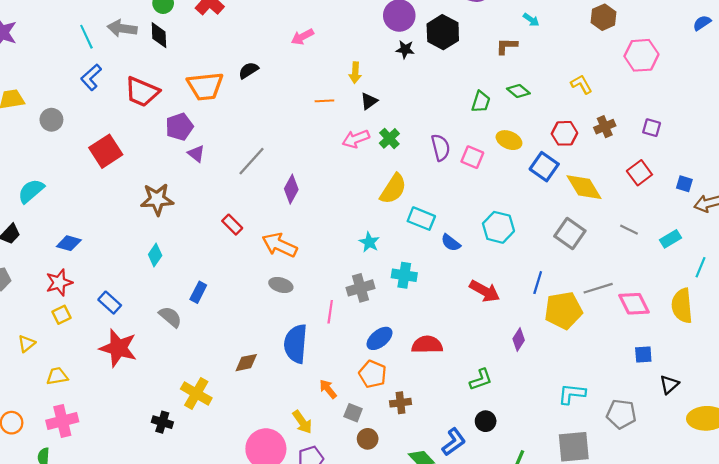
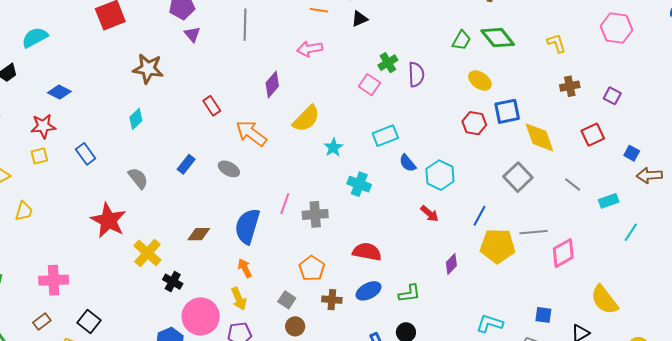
green diamond: (518, 91) -> (498, 38), size x1.6
red hexagon: (564, 133) -> (474, 123), moved
green cross: (389, 138) -> (388, 63), moved
pink arrow: (356, 139) -> (310, 49), moved
pink square: (472, 157) -> (369, 85), moved
gray line: (252, 161) -> (245, 25), moved, turned -52
blue square: (544, 167) -> (507, 111), turned 32
yellow semicircle: (393, 189) -> (306, 119), moved
cyan rectangle: (421, 219) -> (385, 136), turned -55
cyan hexagon: (498, 227) -> (440, 175), moved
gray ellipse: (281, 285) -> (229, 169), moved
gray cross: (360, 288) -> (315, 214), moved
red arrow: (485, 291) -> (429, 214), size x0.7
blue rectangle: (198, 292) -> (186, 164), moved
pink diamond: (634, 304) -> (563, 253), turned 76
yellow semicircle: (682, 306) -> (604, 300), moved, turned -44
blue ellipse: (380, 338) -> (369, 291), moved
red star: (118, 348) -> (108, 220), moved
blue square: (643, 355) -> (543, 315), moved
yellow trapezoid: (57, 376) -> (24, 211), turned 105
orange arrow: (328, 389) -> (245, 268), moved
pink cross: (62, 421) -> (54, 280), moved
black cross: (162, 422) -> (173, 282), moved

